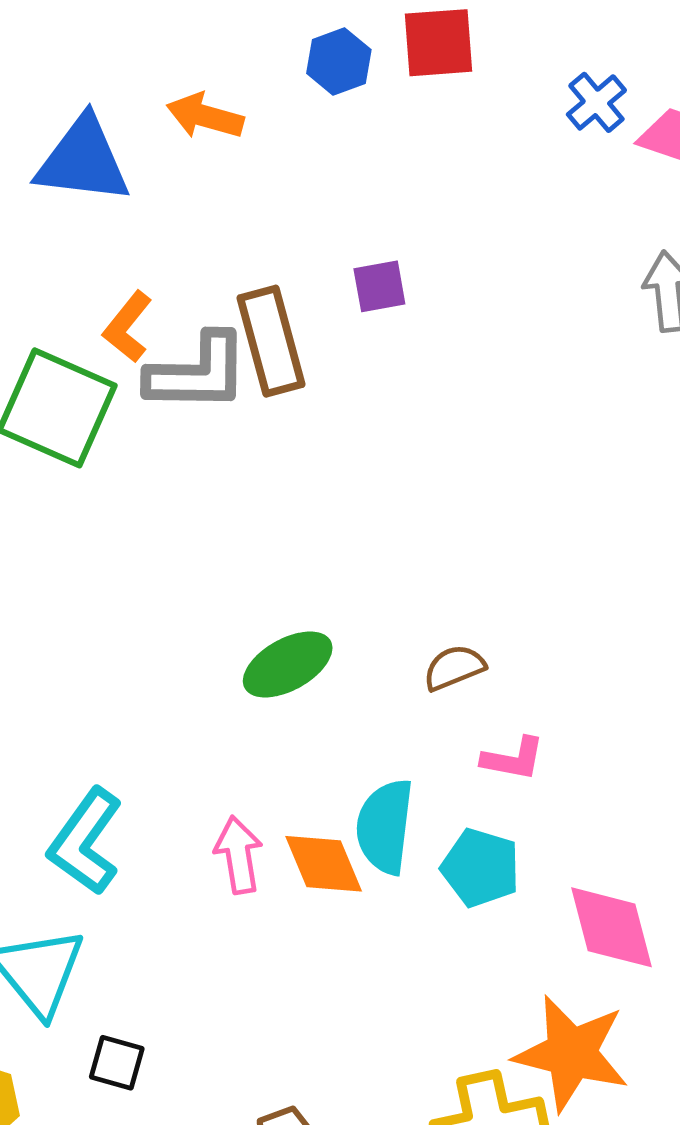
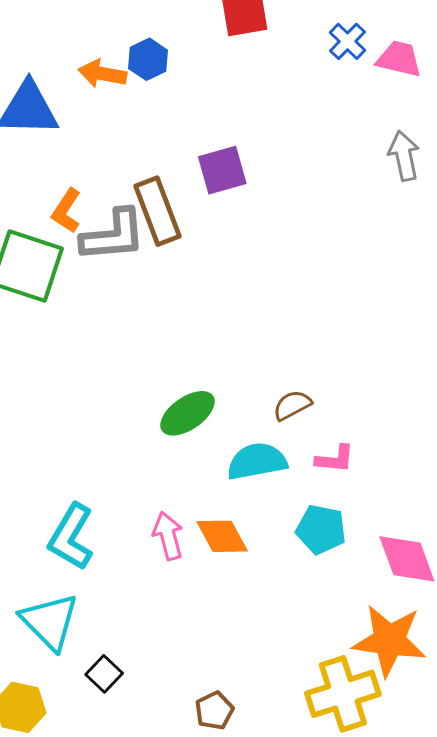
blue hexagon: (339, 61) -> (148, 59), moved
purple square: (379, 286) -> (222, 170), size x1.4
cyan semicircle: (385, 827) -> (257, 461), moved, turned 78
black square: (117, 1063) -> (104, 674), turned 33

